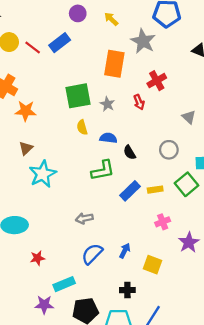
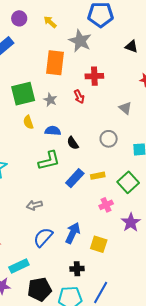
red cross: (157, 81) -> (94, 76), turned 30
green square: (187, 184) -> (128, 182), moved
blue arrow: (125, 251) -> (73, 233), size x1.5

